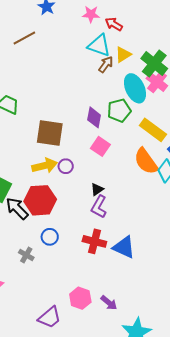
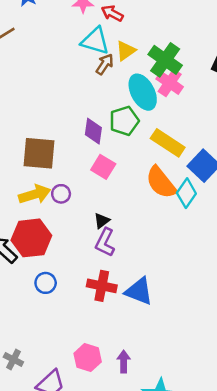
gray cross: (26, 255) -> (13, 359), moved
purple arrow: (109, 303) -> (124, 362), turned -126

